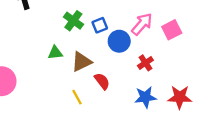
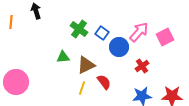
blue square: (100, 25) -> (102, 33), turned -32
yellow line: (77, 97) -> (82, 88), moved, turned 48

